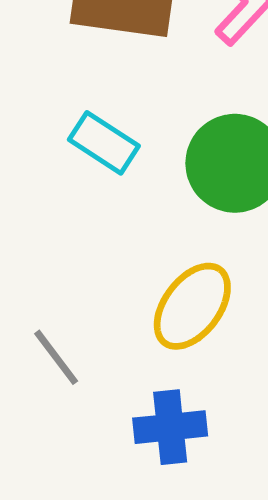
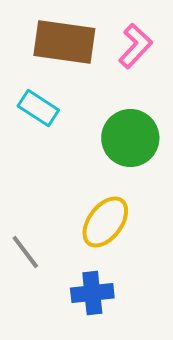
cyan rectangle: (104, 143) -> (38, 108), moved

